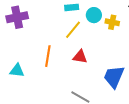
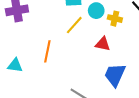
red triangle: (80, 57) -> (103, 44), moved

